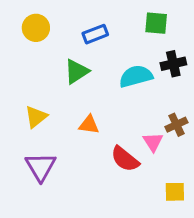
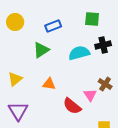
brown cross: (176, 125) -> (105, 84), turned -32

